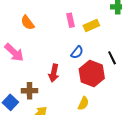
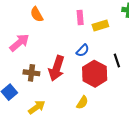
pink arrow: (14, 52) -> (19, 43), turned -90
red arrow: (54, 73) -> (57, 68), size x1.4
brown cross: (30, 91) -> (31, 73), moved

